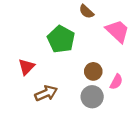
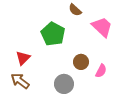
brown arrow: (46, 93) -> (20, 81), moved, turned -120
gray circle: (92, 97) -> (64, 84), moved

